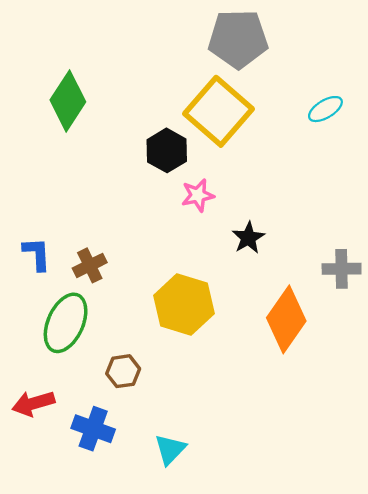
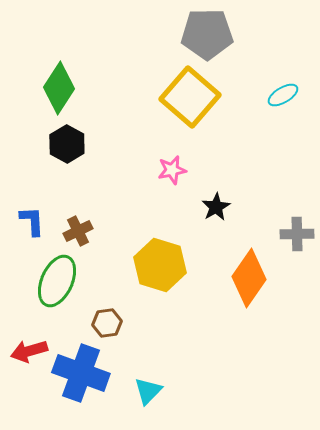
black hexagon: (167, 150) -> (67, 144), moved
blue cross: (93, 429) -> (81, 373), size x1.5

